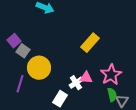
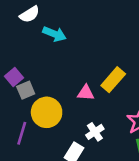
gray square: (23, 51) -> (26, 90), turned 32
pink triangle: (86, 78) -> (86, 93), moved

